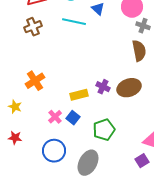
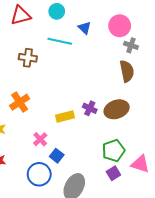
brown cross: (33, 27) -> (28, 58), moved, turned 30
blue square: (73, 118) -> (57, 156), moved
green pentagon: (104, 130) -> (113, 151), moved
purple square: (142, 161) -> (113, 173), moved

